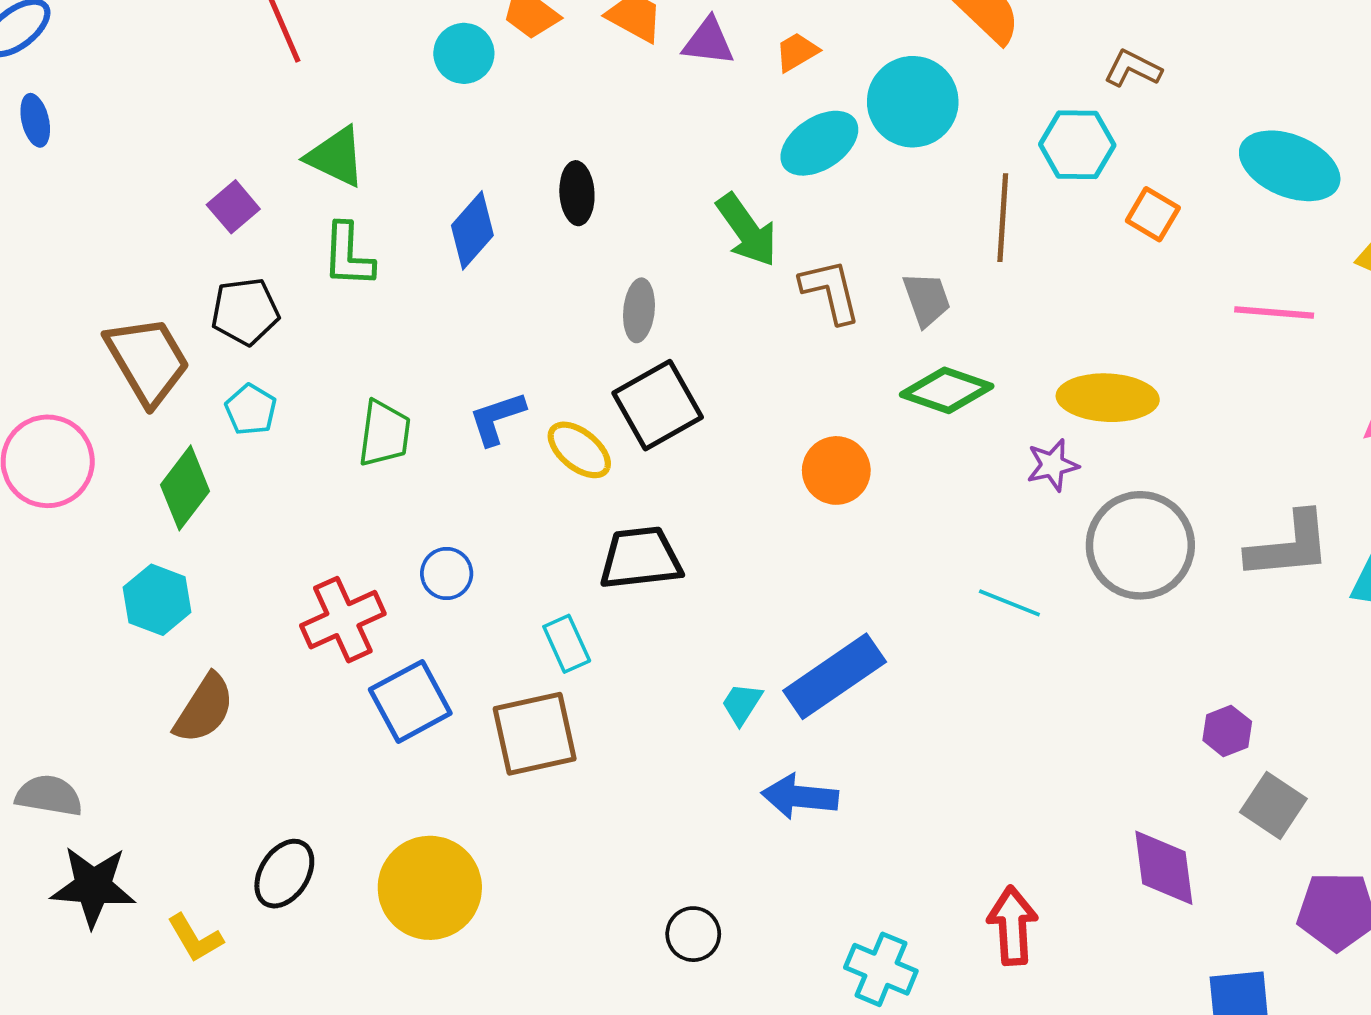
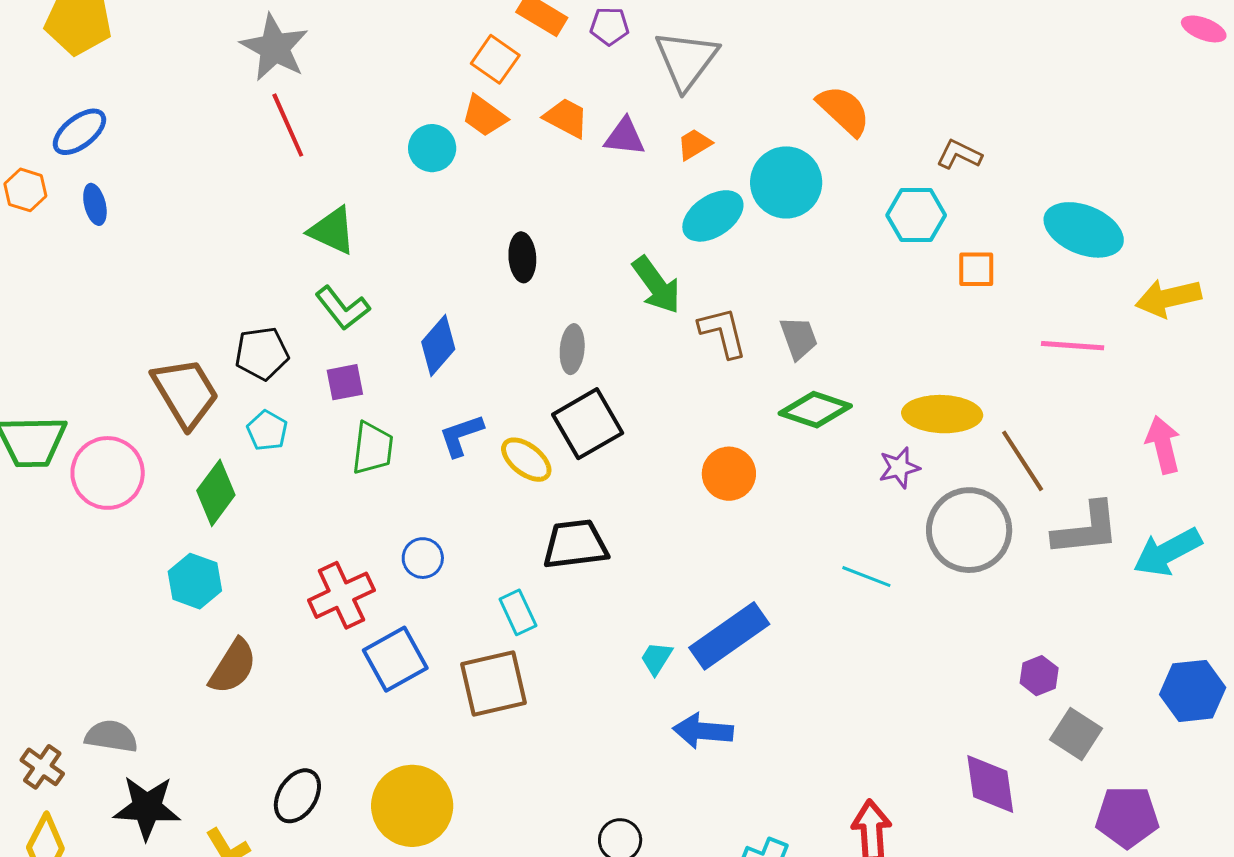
purple square: (233, 207) -> (345, 382), moved, turned 30
orange square: (1153, 214) -> (976, 269), turned -30
brown line: (1003, 218) -> (1023, 461), moved, turned -36
blue diamond: (472, 230) -> (438, 345), moved
green L-shape: (348, 255) -> (342, 308), turned -40

